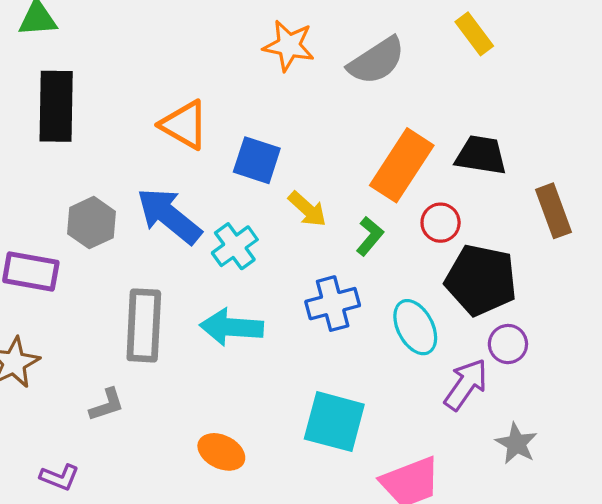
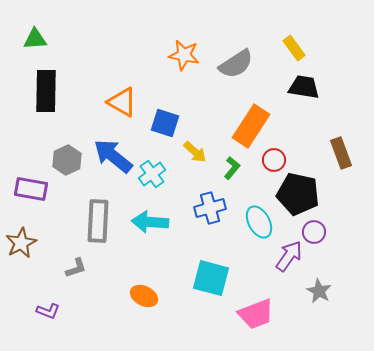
black trapezoid: (481, 155) -> (304, 87), moved

